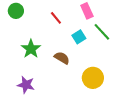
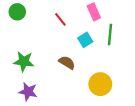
green line: (102, 32) -> (110, 35), turned 48
green star: (31, 49) -> (24, 61), moved, turned -30

